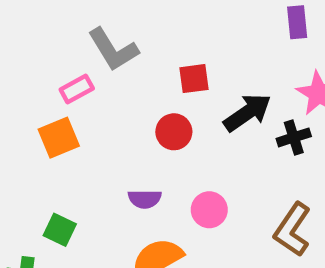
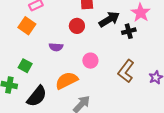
orange square: (59, 138) -> (27, 26), turned -36
purple semicircle: (145, 199) -> (56, 47), moved

